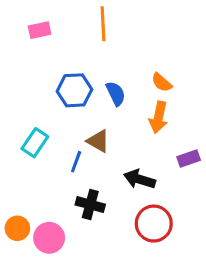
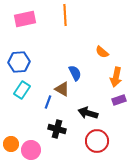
pink rectangle: (40, 30) -> (25, 19), size x1.5
blue hexagon: (74, 90) -> (19, 62), moved
blue semicircle: (116, 94) -> (75, 73), moved
orange arrow: (158, 117) -> (116, 77), moved

